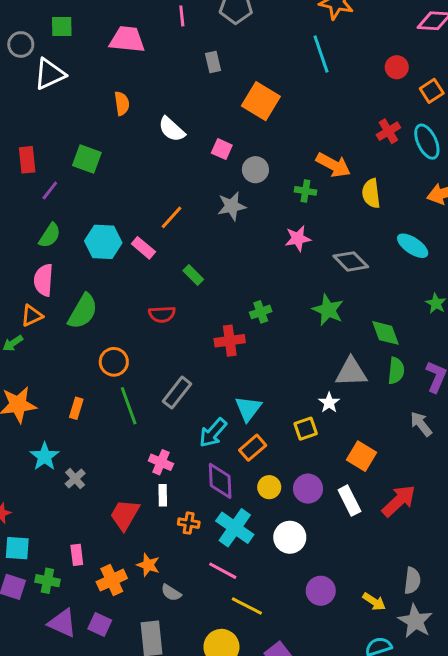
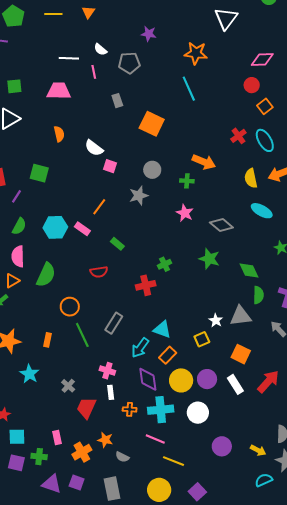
red circle: (397, 67) -> (252, 85), moved
pink square: (222, 149) -> (110, 166), moved
yellow semicircle: (371, 193) -> (251, 178), moved
pink star: (298, 239) -> (185, 213), turned -30
gray triangle: (351, 372) -> (241, 316), moved
cyan triangle: (248, 409) -> (162, 329), turned -42
gray cross: (75, 479) -> (68, 386), moved
yellow circle: (269, 487) -> (181, 380), size x1.5
cyan cross: (235, 528) -> (161, 410), turned -35

